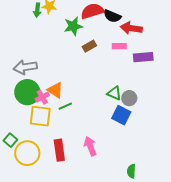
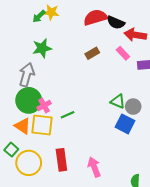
green arrow: (37, 10) -> (39, 16), turned 40
green star: (73, 26) -> (42, 48), moved
pink rectangle: (119, 46) -> (123, 53), turned 48
gray arrow: (25, 67) -> (27, 75), turned 115
orange triangle: (55, 90) -> (23, 126), moved
pink arrow: (90, 146) -> (94, 167), moved

